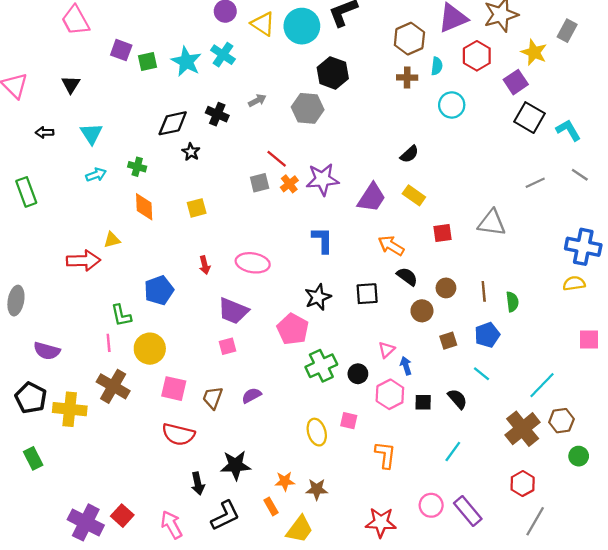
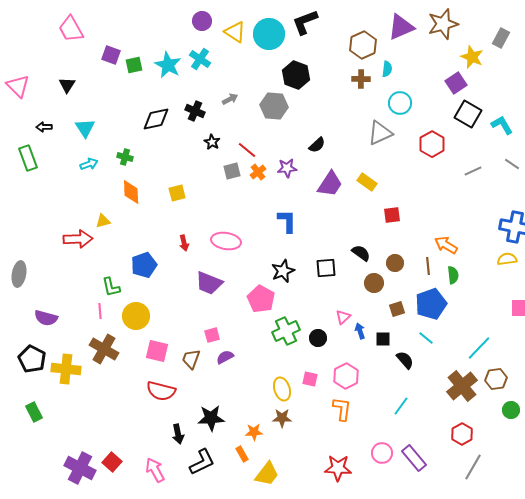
red hexagon: (477, 56) -> (432, 144), moved
black star: (191, 152) -> (212, 142), moved
black semicircle: (409, 154) -> (317, 145), moved
purple star: (322, 179) -> (287, 168), size x0.7
green rectangle: (26, 192) -> (28, 158), moved
gray triangle: (492, 223) -> (380, 133), moved, turned -32
orange arrow: (391, 246) -> (446, 245), moved
blue pentagon: (487, 335) -> (431, 304), size x1.4
pink square: (228, 346) -> (212, 335), moved
pink hexagon: (390, 394) -> (346, 376), moved
black square: (423, 402) -> (383, 339), moved
brown star: (317, 489) -> (282, 418), moved

